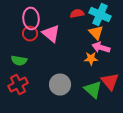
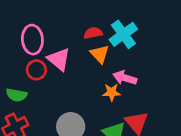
cyan cross: (100, 15) -> (123, 34), turned 30
orange triangle: (96, 33) -> (100, 54), moved
red circle: (30, 34) -> (36, 70), moved

